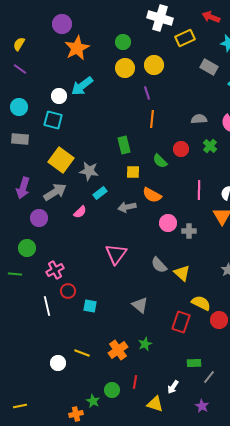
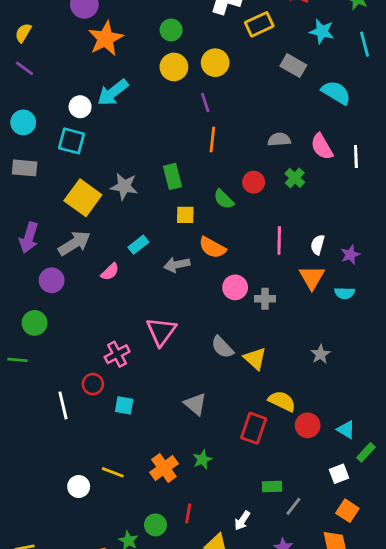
gray star: (89, 171) -> (124, 186), moved
pink cross: (55, 270) -> (117, 354), moved

